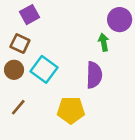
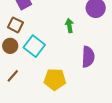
green arrow: (104, 42) -> (69, 26), moved
purple semicircle: (94, 75) -> (88, 57), moved

